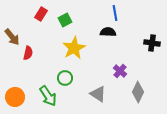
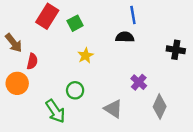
red rectangle: (41, 14) -> (47, 16), size x1.5
yellow star: (74, 48) -> (85, 56), size x0.6
orange circle: (15, 97) -> (17, 83), moved

